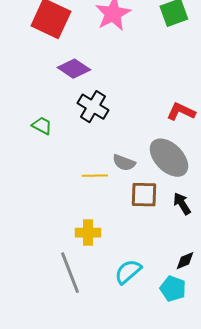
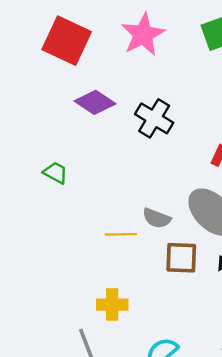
black cross: (93, 107) -> (154, 118), moved

